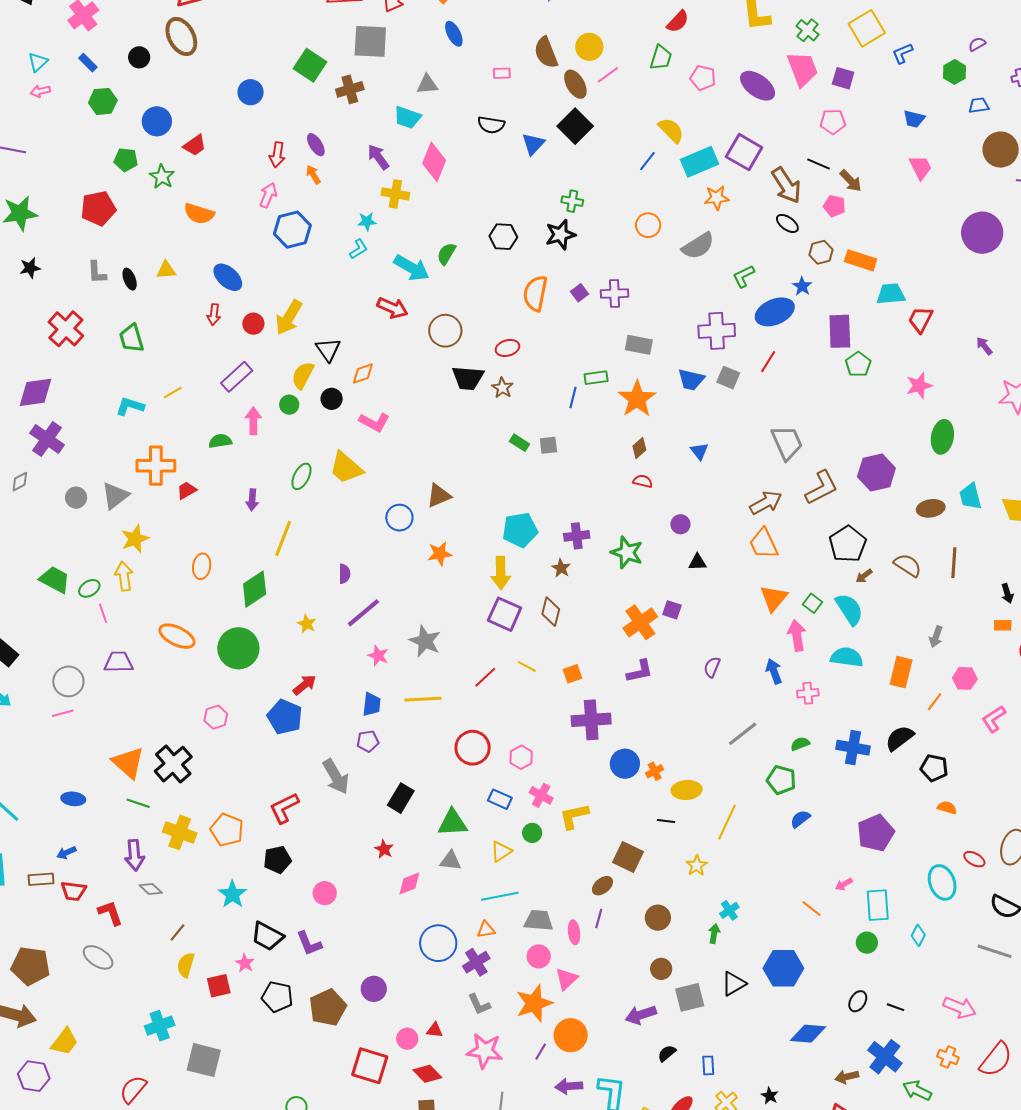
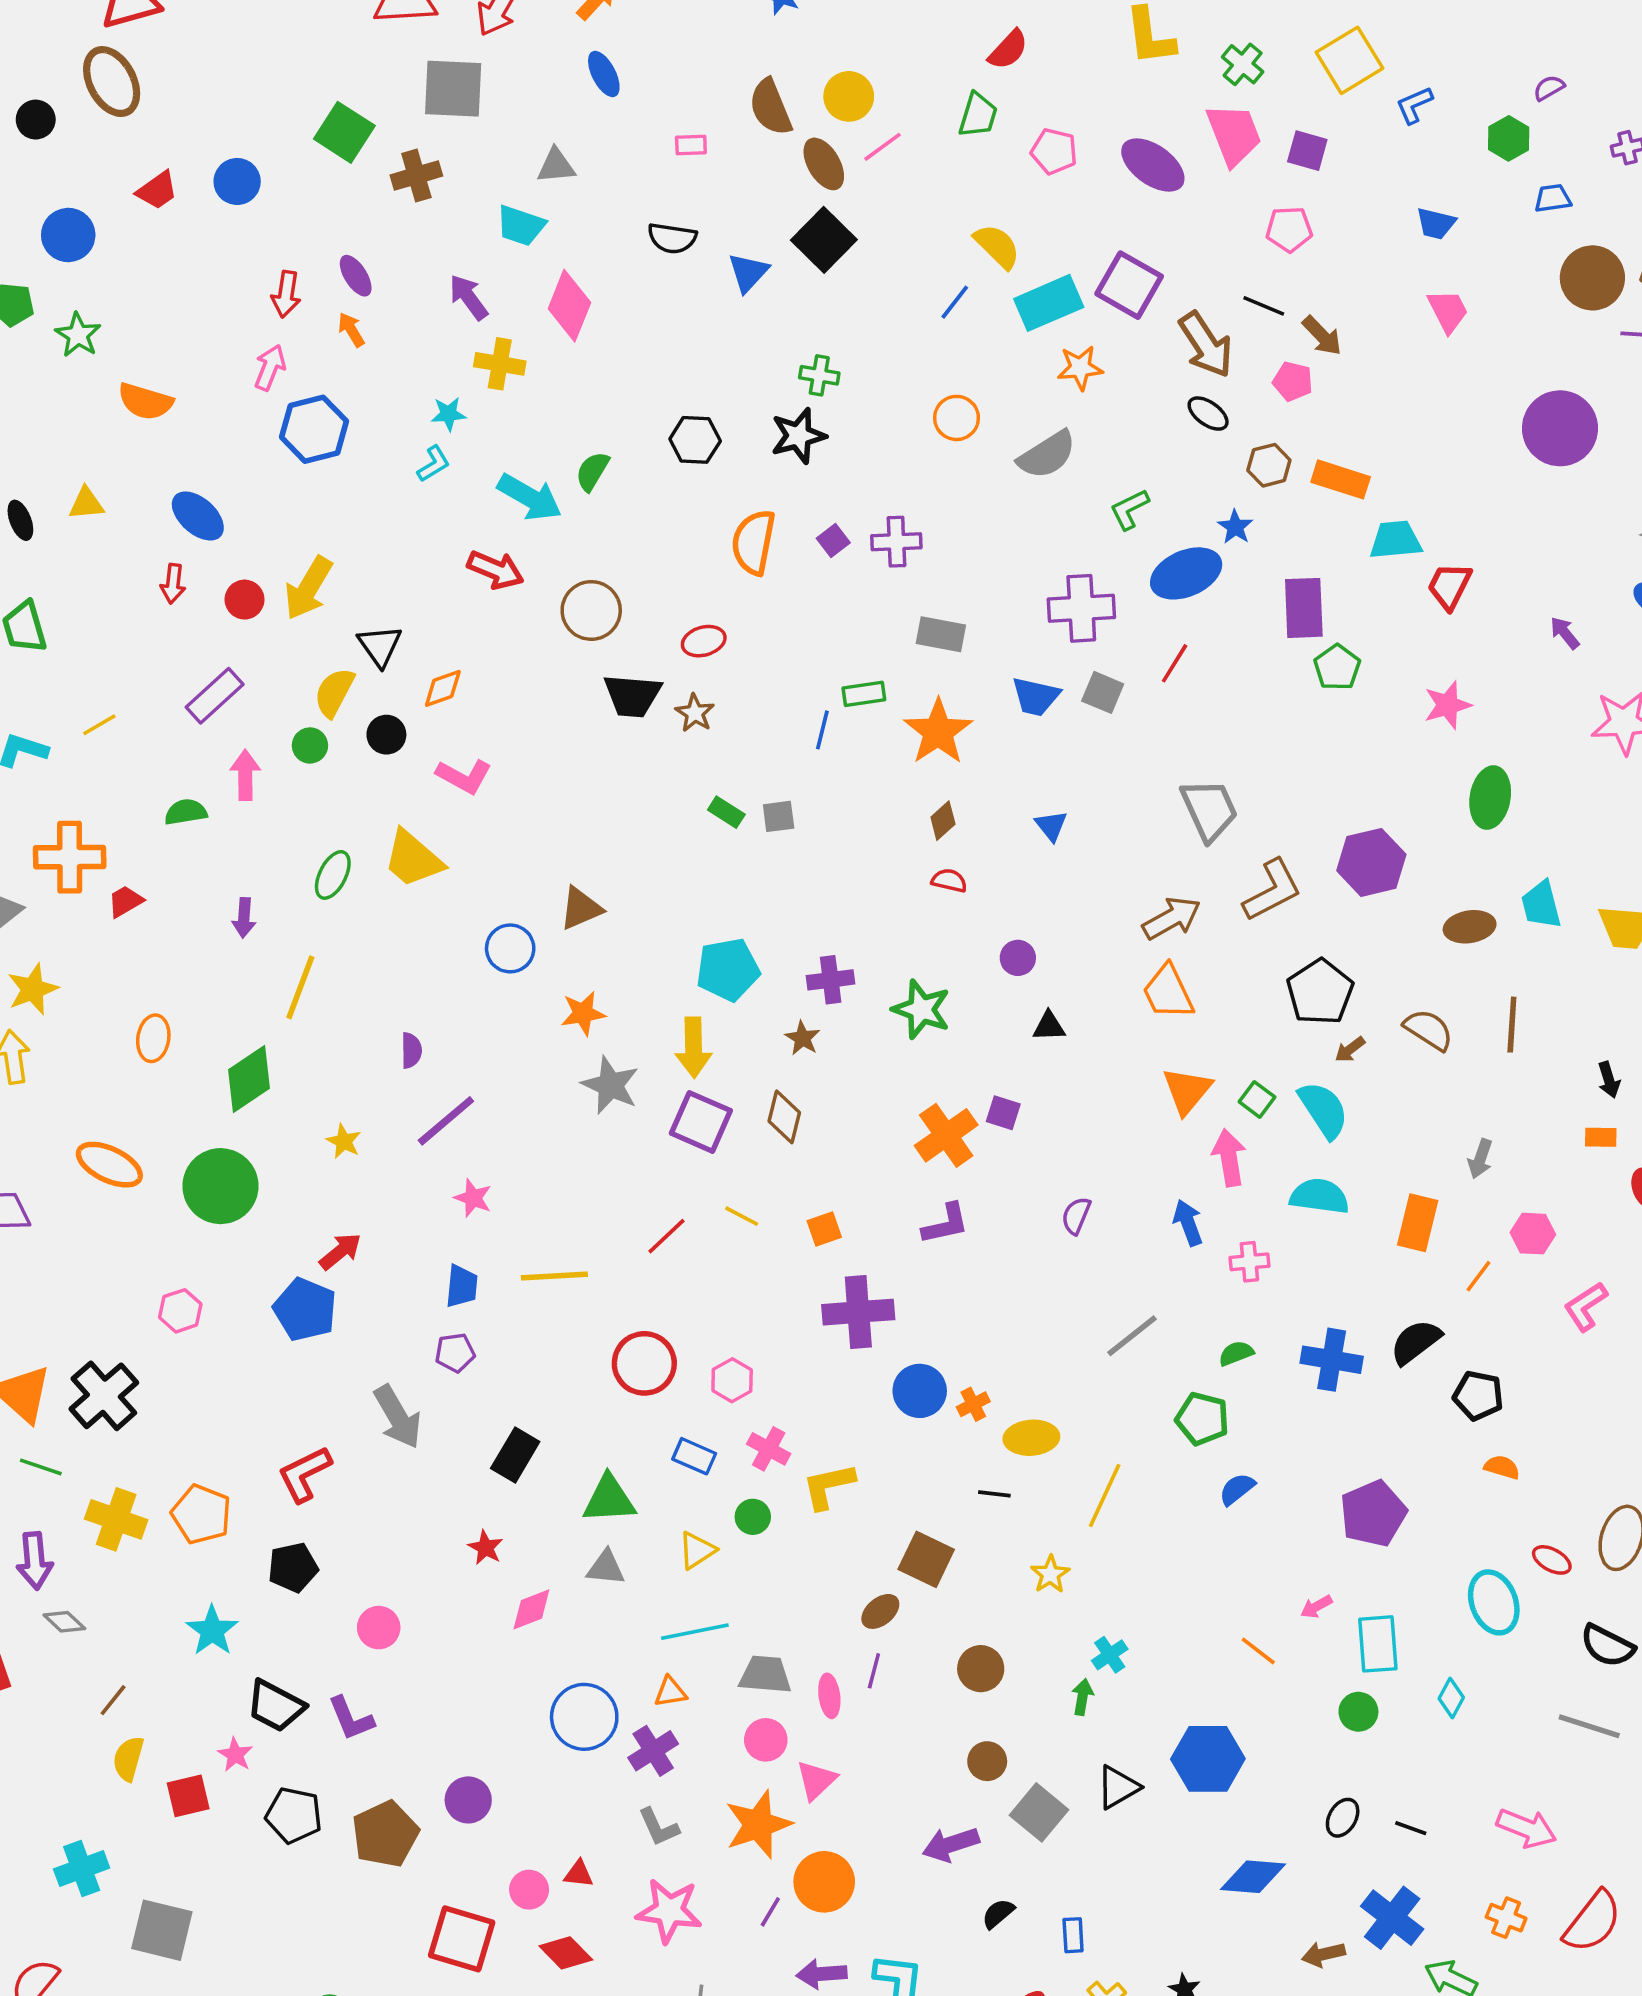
red trapezoid: (195, 145) -> (157, 190), moved
gray star: (425, 641) -> (610, 1085), moved
gray square: (690, 997) -> (1039, 1812), turned -36

